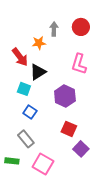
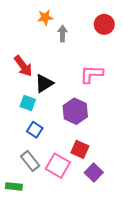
red circle: (81, 27) -> (104, 24), moved
orange star: (39, 43) -> (45, 17), moved
pink L-shape: (79, 64) -> (91, 74), turned 75
pink square: (43, 164) -> (58, 166), moved

